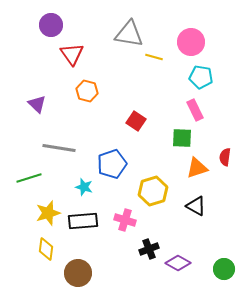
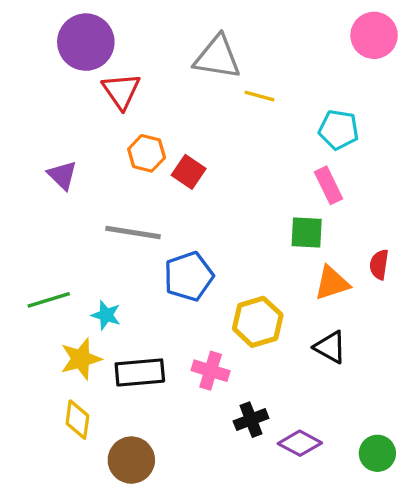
purple circle: (51, 25) -> (86, 42), size x1.4
pink circle: (191, 42) -> (374, 35), moved
red square: (136, 121) -> (189, 172), moved
gray line: (59, 148) -> (133, 233), moved
cyan star: (84, 187) -> (106, 315), moved

